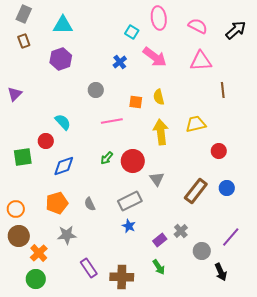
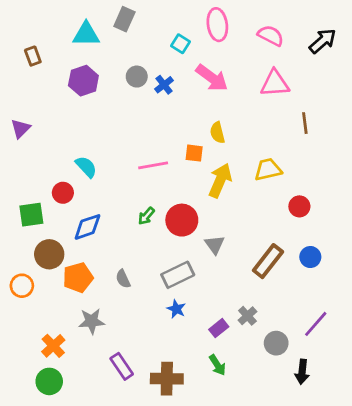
gray rectangle: (24, 14) -> (124, 19), moved
gray circle: (96, 90) -> (137, 77), moved
orange square: (136, 102) -> (194, 153), moved
yellow arrow: (161, 132) -> (220, 180), turned 30
brown circle: (19, 236) -> (49, 254), moved
black arrow: (221, 272) -> (302, 372), turned 30

